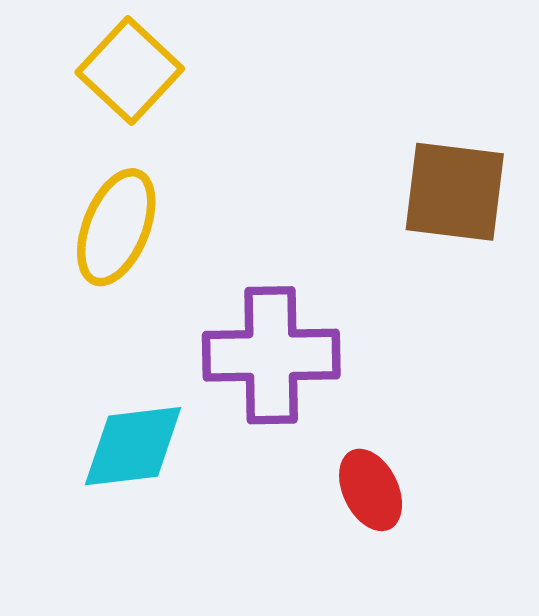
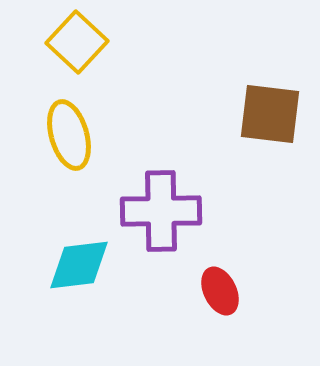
yellow ellipse: (116, 227) -> (69, 135), turned -38

